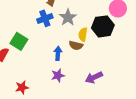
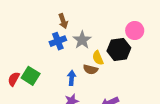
yellow semicircle: (83, 34) -> (98, 58), turned -32
green square: (19, 41) -> (31, 76), moved

